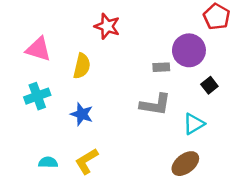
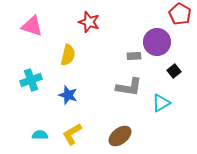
pink triangle: (38, 49) -> (32, 26), moved
brown ellipse: (185, 164) -> (120, 136), moved

